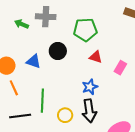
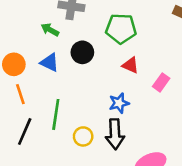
green arrow: (21, 24) -> (50, 30), moved
black line: (20, 116) -> (25, 131), turned -65

